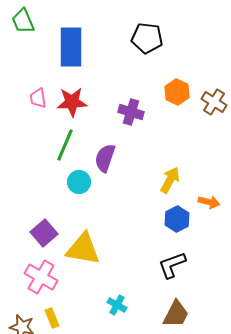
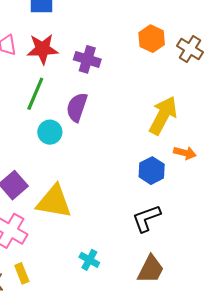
purple cross: (131, 112) -> (87, 59), moved
yellow arrow: (170, 180) -> (163, 115), moved, size x1.4

